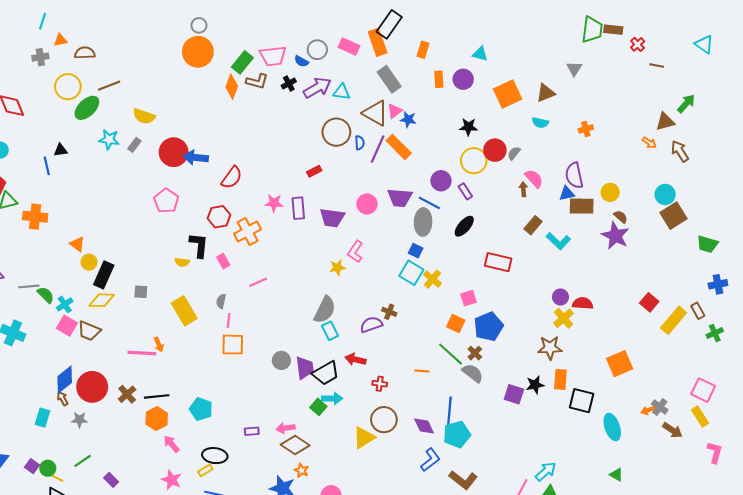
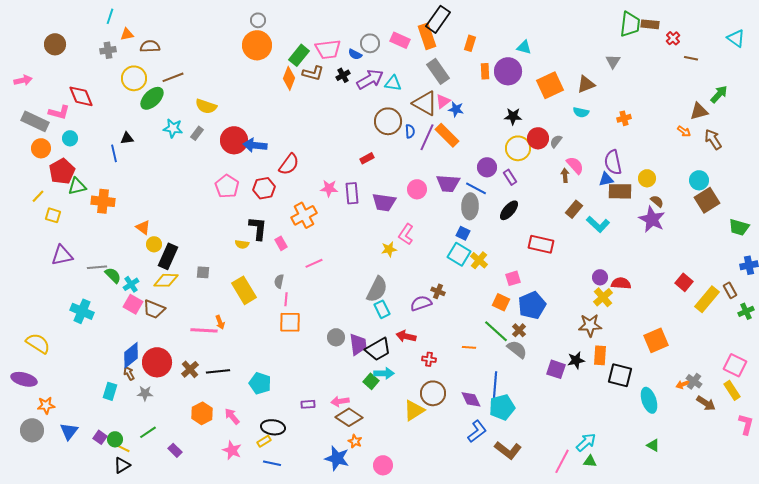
purple circle: (463, 79) -> (508, 71), size x1.4
red hexagon: (219, 217) -> (264, 188), moved
orange hexagon: (157, 419) -> (202, 413), moved

